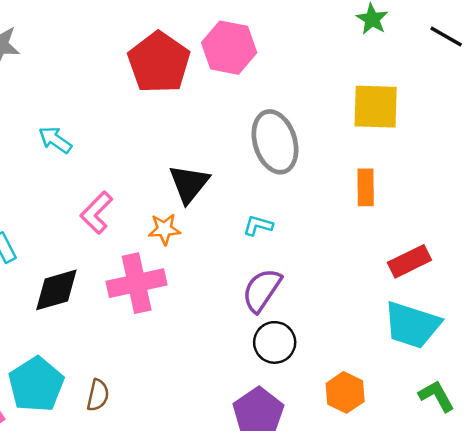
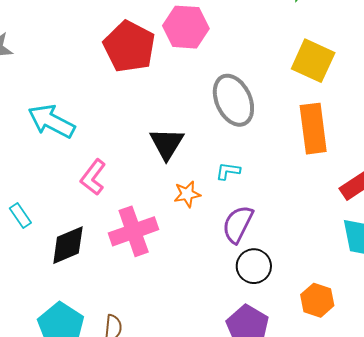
yellow square: (376, 107) -> (313, 61), turned 30
cyan arrow: (55, 140) -> (51, 121), size x1.6
orange rectangle: (366, 187) -> (313, 129), size x1.6
orange star: (164, 229) -> (187, 194), moved

